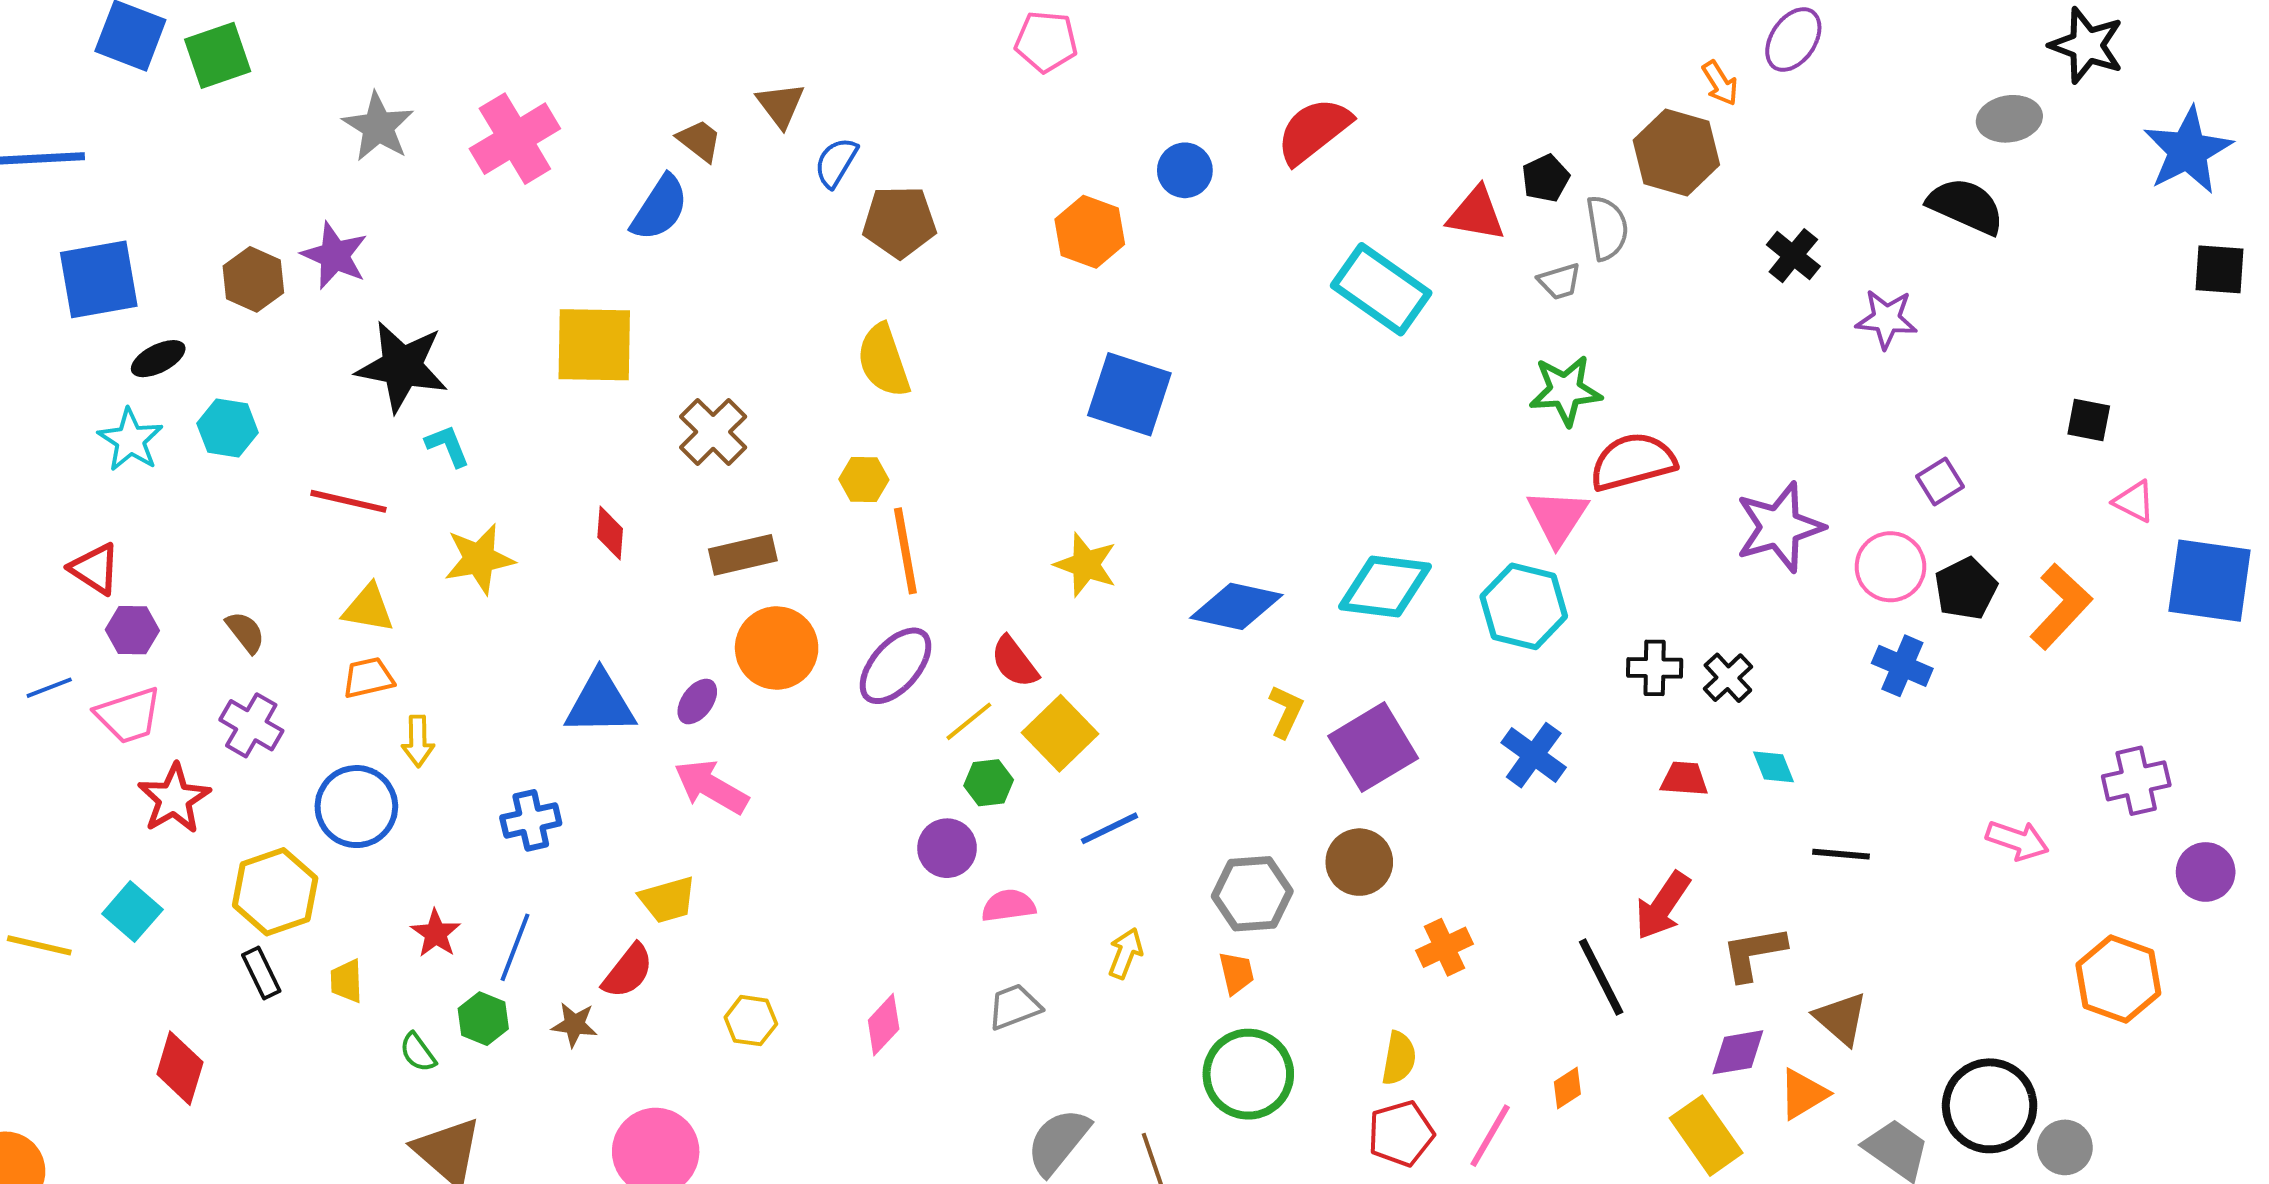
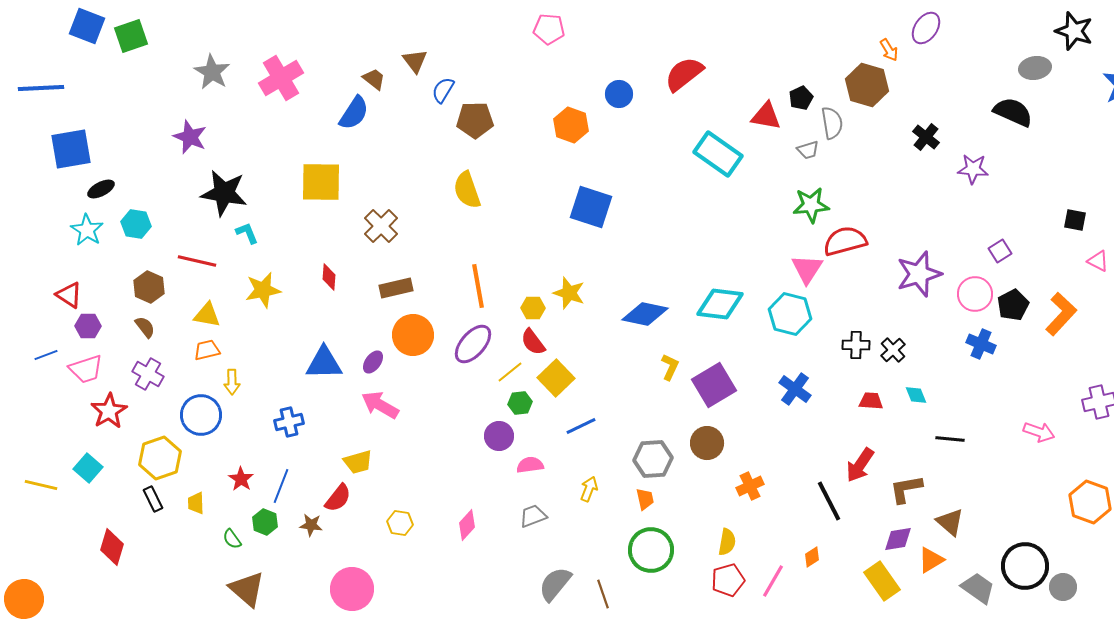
brown hexagon: (253, 279) -> (149, 287), moved
yellow hexagon: (864, 480) -> (533, 308), moved

